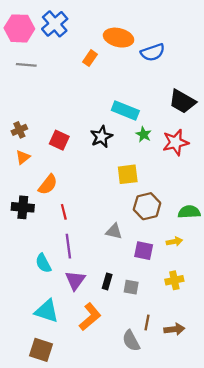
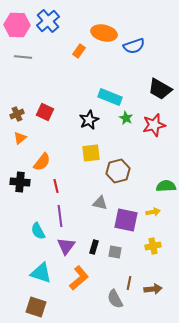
red square: (59, 140) -> (45, 112), moved
yellow square: (128, 174) -> (91, 153), moved
brown hexagon: (147, 206) -> (118, 171), moved
purple square: (144, 251) -> (126, 220), size x1.4

